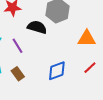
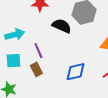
purple line: (18, 46) -> (38, 51), moved

